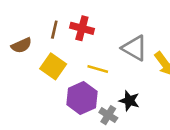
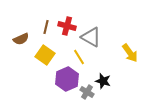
gray triangle: (135, 48) -> (91, 37), moved
yellow line: (98, 69) -> (79, 57), turned 42

